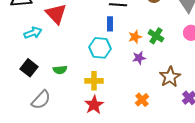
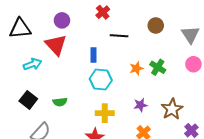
blue rectangle: (110, 24) -> (94, 55), moved
purple star: (139, 58) -> (140, 105), moved
yellow cross: (94, 81) -> (105, 113), moved

